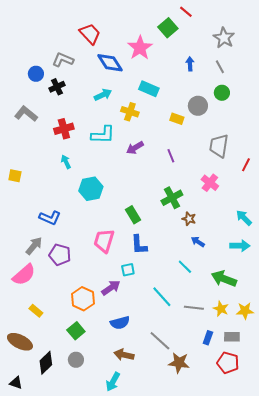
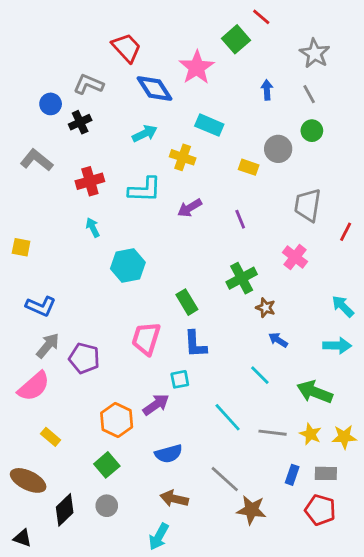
blue L-shape: (50, 218) -> (41, 306), moved

